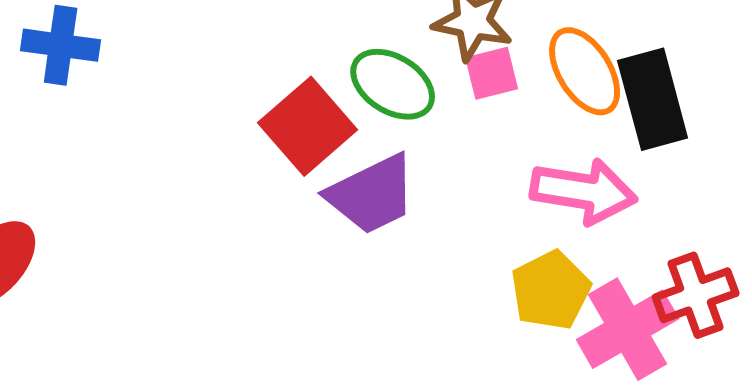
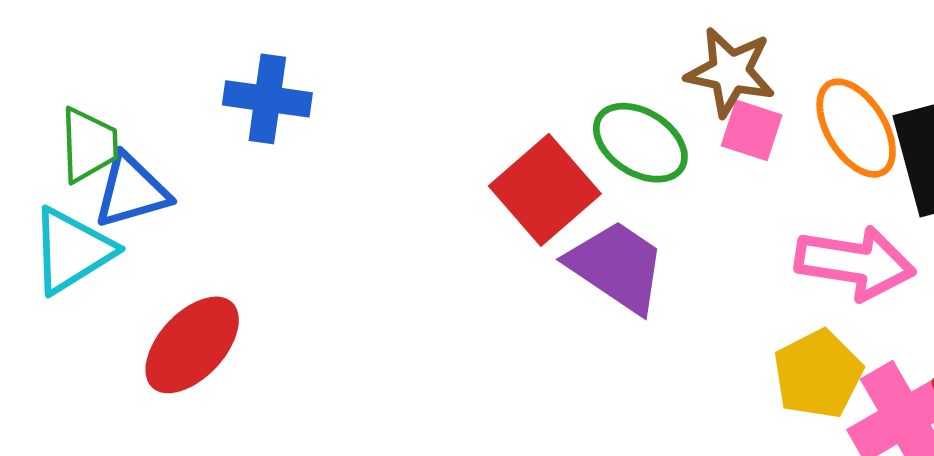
pink square: (492, 73) -> (752, 130), turned 32
purple trapezoid: (372, 194) -> (617, 266), turned -120

